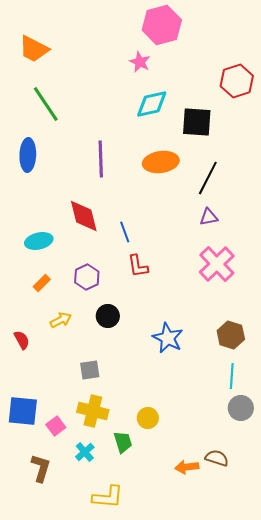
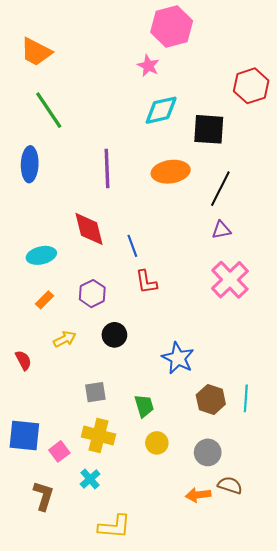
brown hexagon: (231, 335) -> (211, 399), moved
gray circle: (241, 408) -> (208, 452), moved
green trapezoid: (123, 442) -> (144, 406), moved

